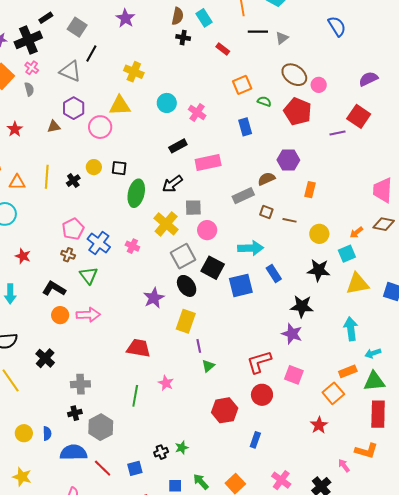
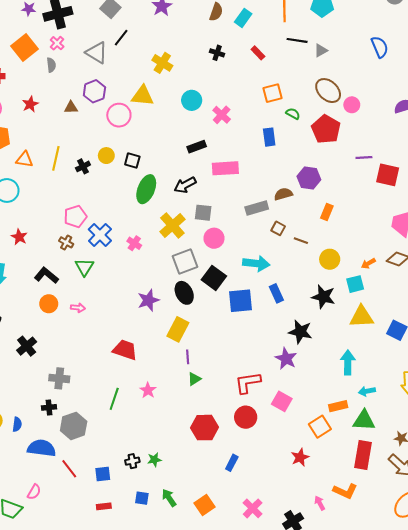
cyan rectangle: (204, 18) -> (243, 18), turned 60
black cross: (183, 38) -> (217, 53), moved
red square: (359, 116) -> (388, 175), moved, turned -30
pink arrow: (88, 315) -> (78, 308), size x0.6

